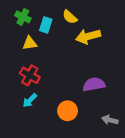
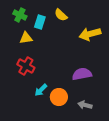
yellow arrow: (88, 36) -> (90, 34), moved
cyan arrow: (30, 100) -> (41, 90), moved
gray arrow: (110, 120) -> (85, 105), moved

